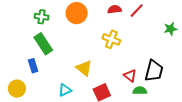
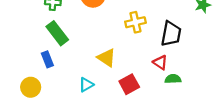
yellow cross: (111, 39) -> (135, 22), turned -30
black trapezoid: (154, 71) -> (171, 34), moved

